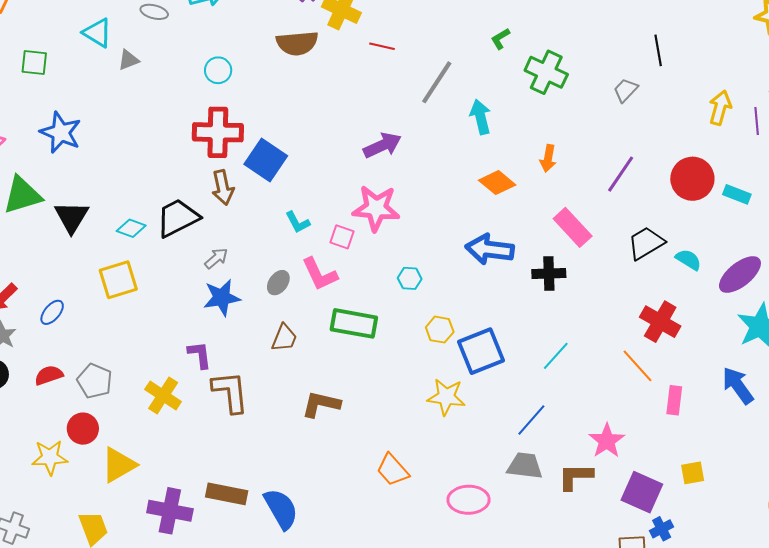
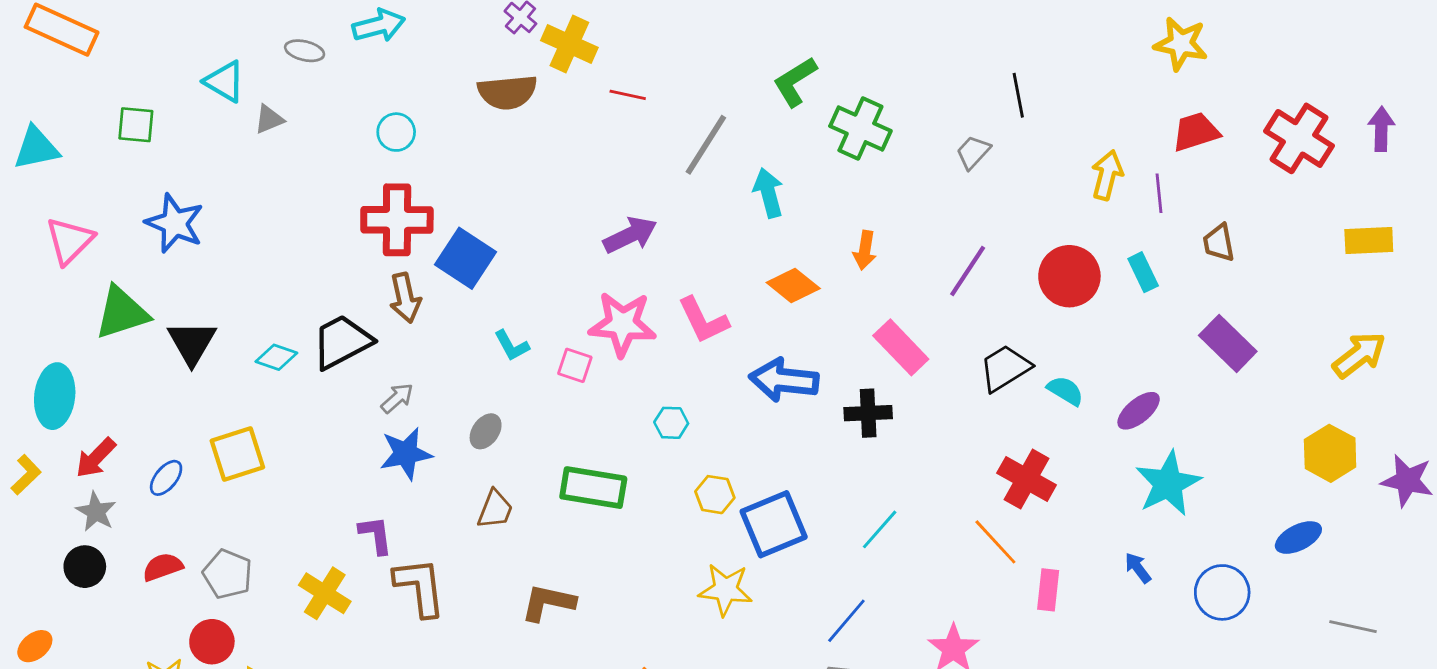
green L-shape: (500, 39) -> (795, 82), size x1.6
cyan rectangle: (737, 194) -> (1143, 272), moved, turned 44
pink L-shape: (320, 274) -> (703, 320), moved
purple ellipse: (740, 275) -> (1139, 411), size x0.7
yellow square: (118, 280) -> (237, 454), moved
blue arrow: (738, 386) -> (1138, 568), size x0.6

